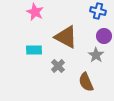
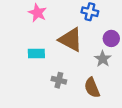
blue cross: (98, 11) -> (90, 12), moved
gray cross: (58, 66) -> (59, 80), moved, turned -32

